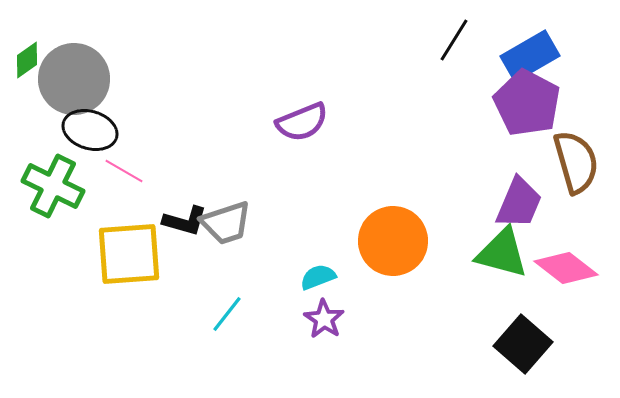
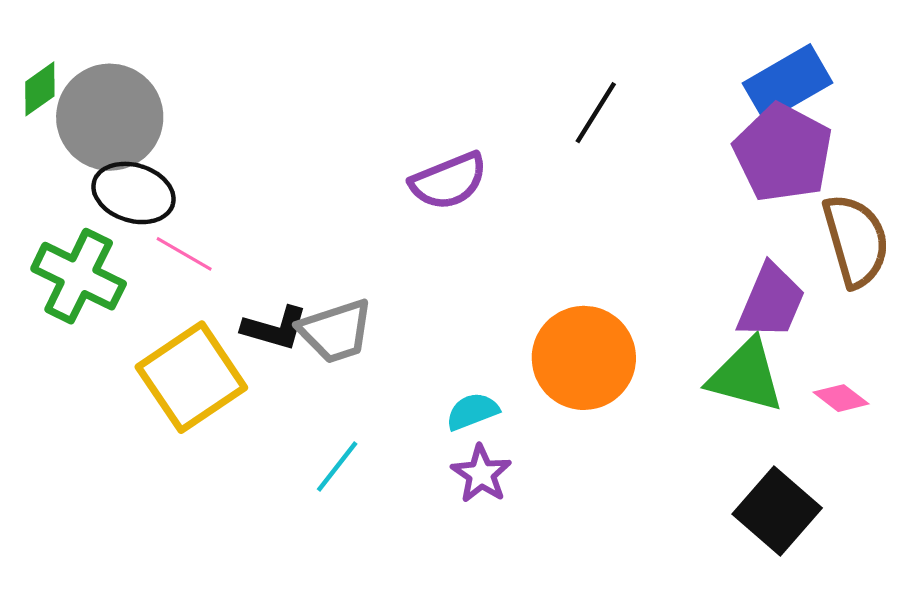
black line: (454, 40) -> (596, 113), moved
yellow square: (129, 254) -> (191, 377), turned -30
pink diamond: (566, 268) -> (841, 398), size x0.6

